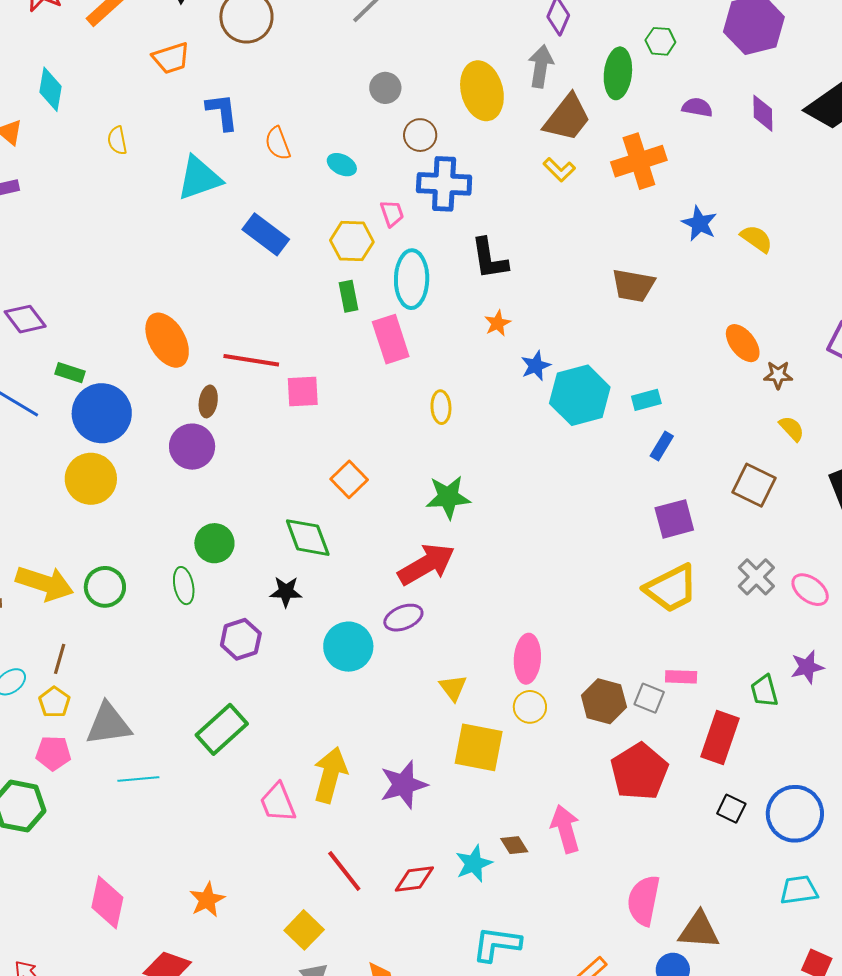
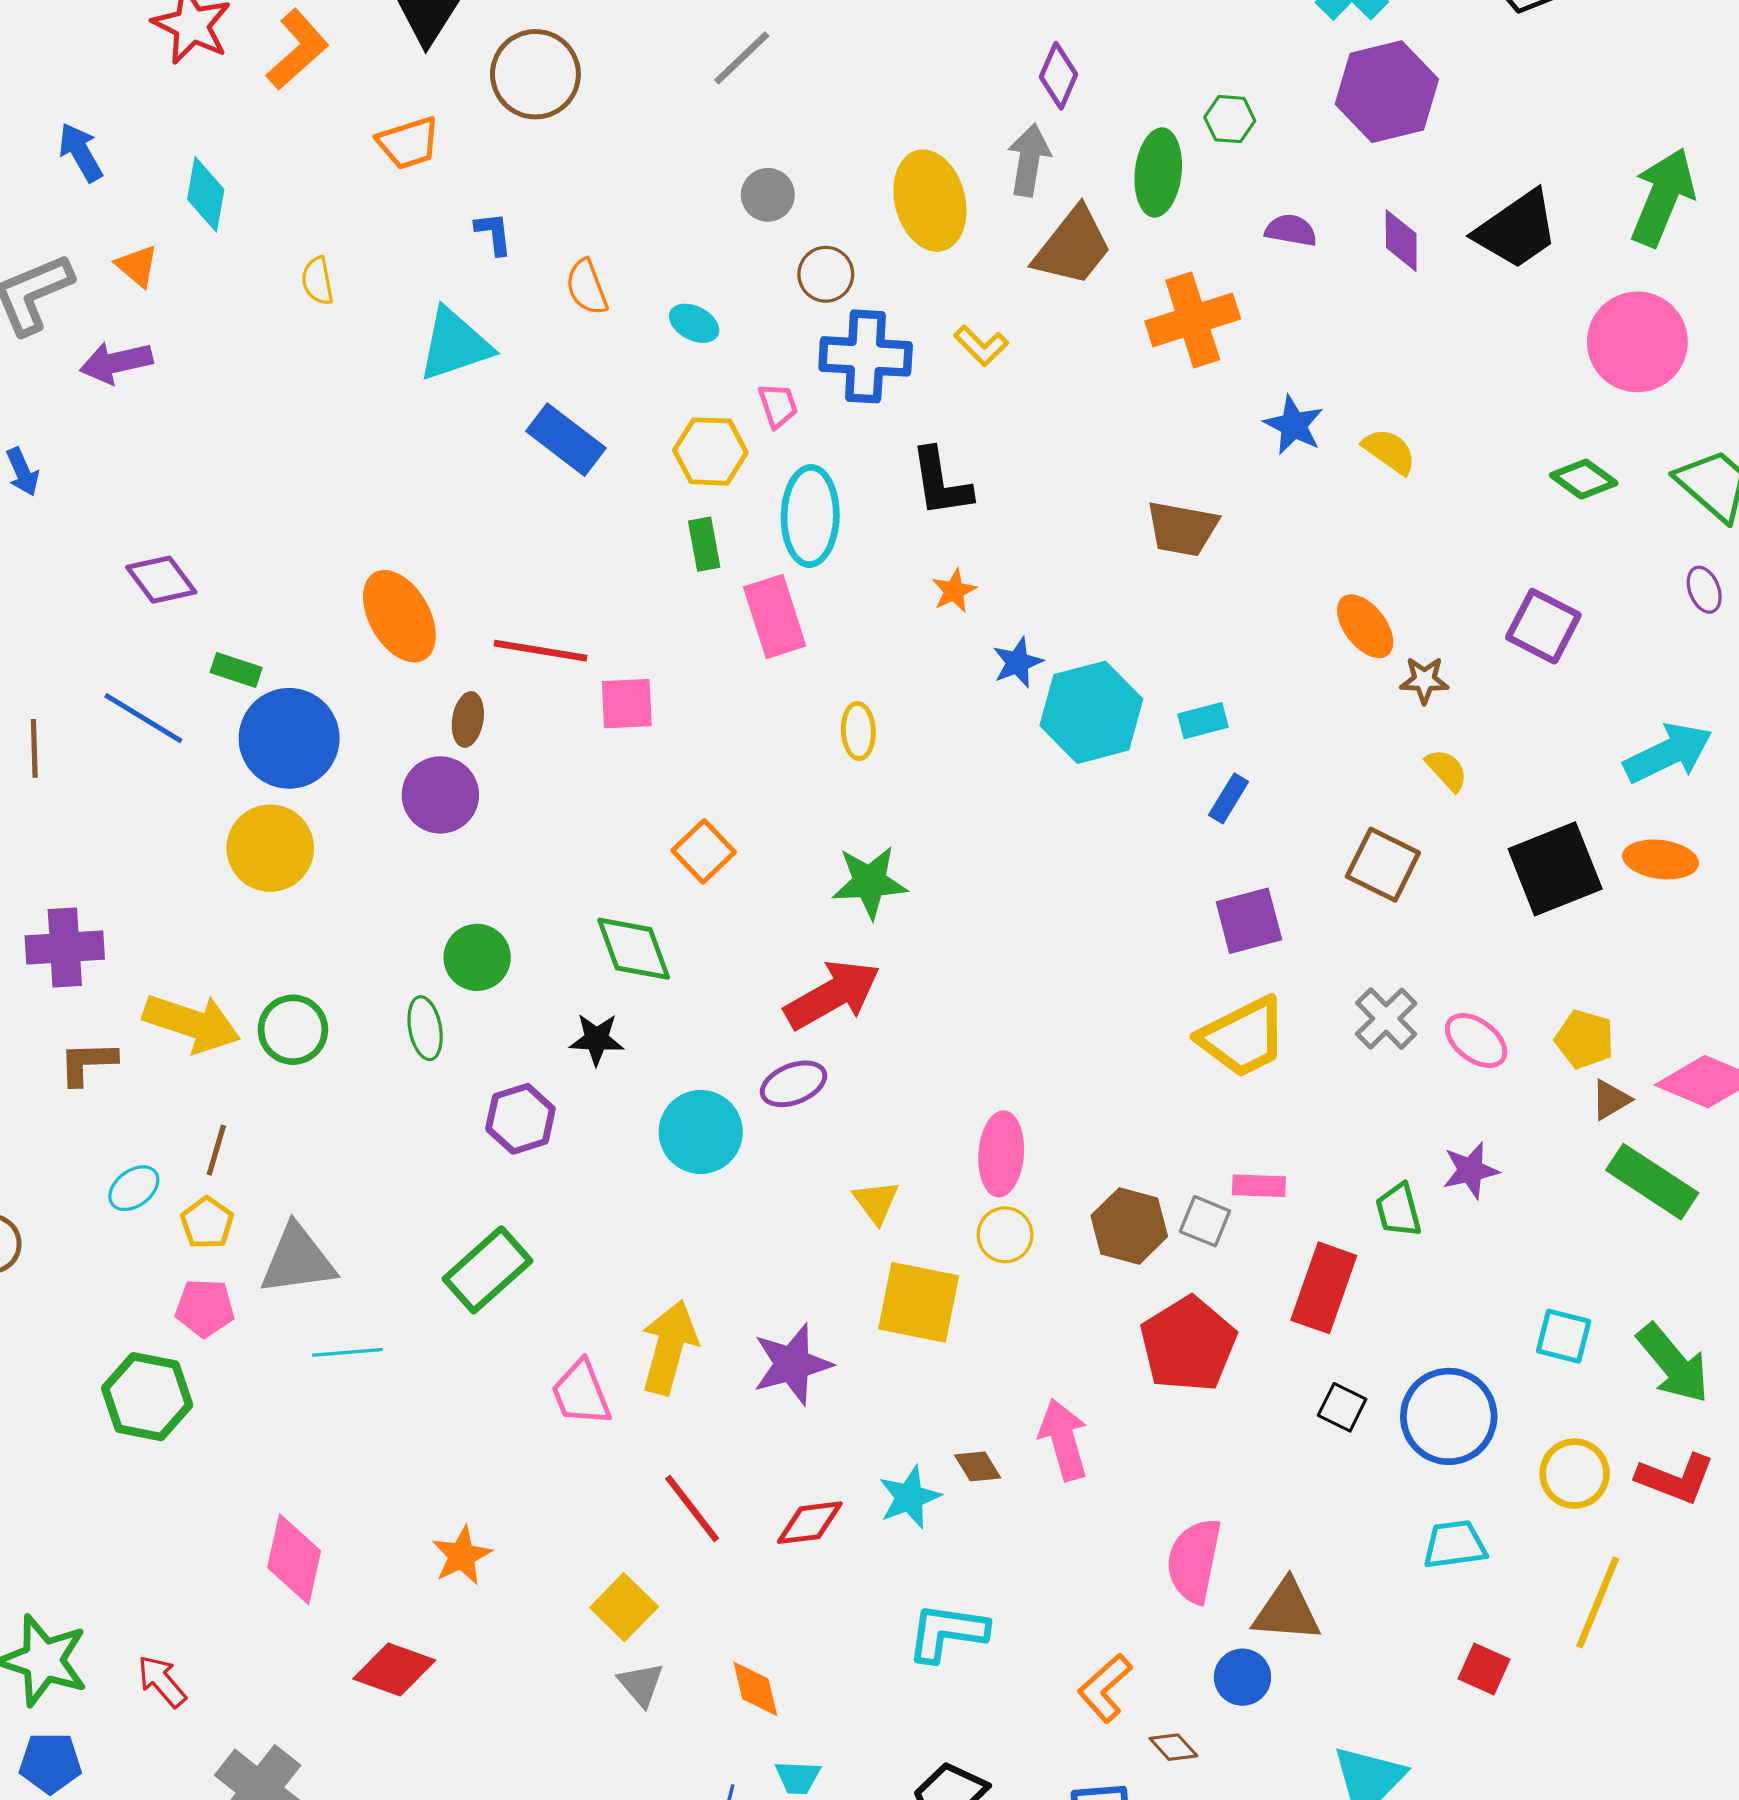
blue L-shape: (222, 112) -> (494, 233), size x0.7
yellow L-shape: (559, 170) -> (981, 346), moved

